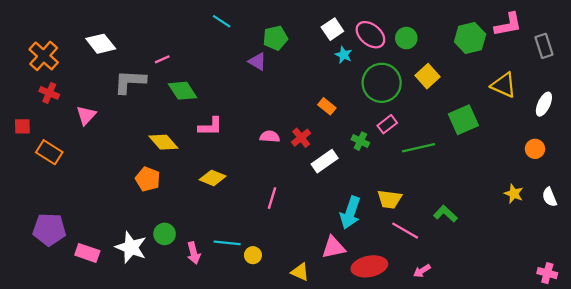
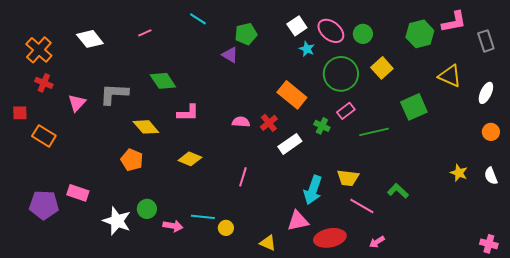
pink line: (162, 59) -> (145, 33), moved
gray L-shape: (130, 82) -> (114, 94), moved
orange rectangle: (327, 106) -> (292, 95), size x1.8
orange circle: (535, 149) -> (491, 132), moved
pink rectangle: (87, 253) -> (78, 193), moved
pink arrow: (194, 253) -> (173, 226), turned -66

